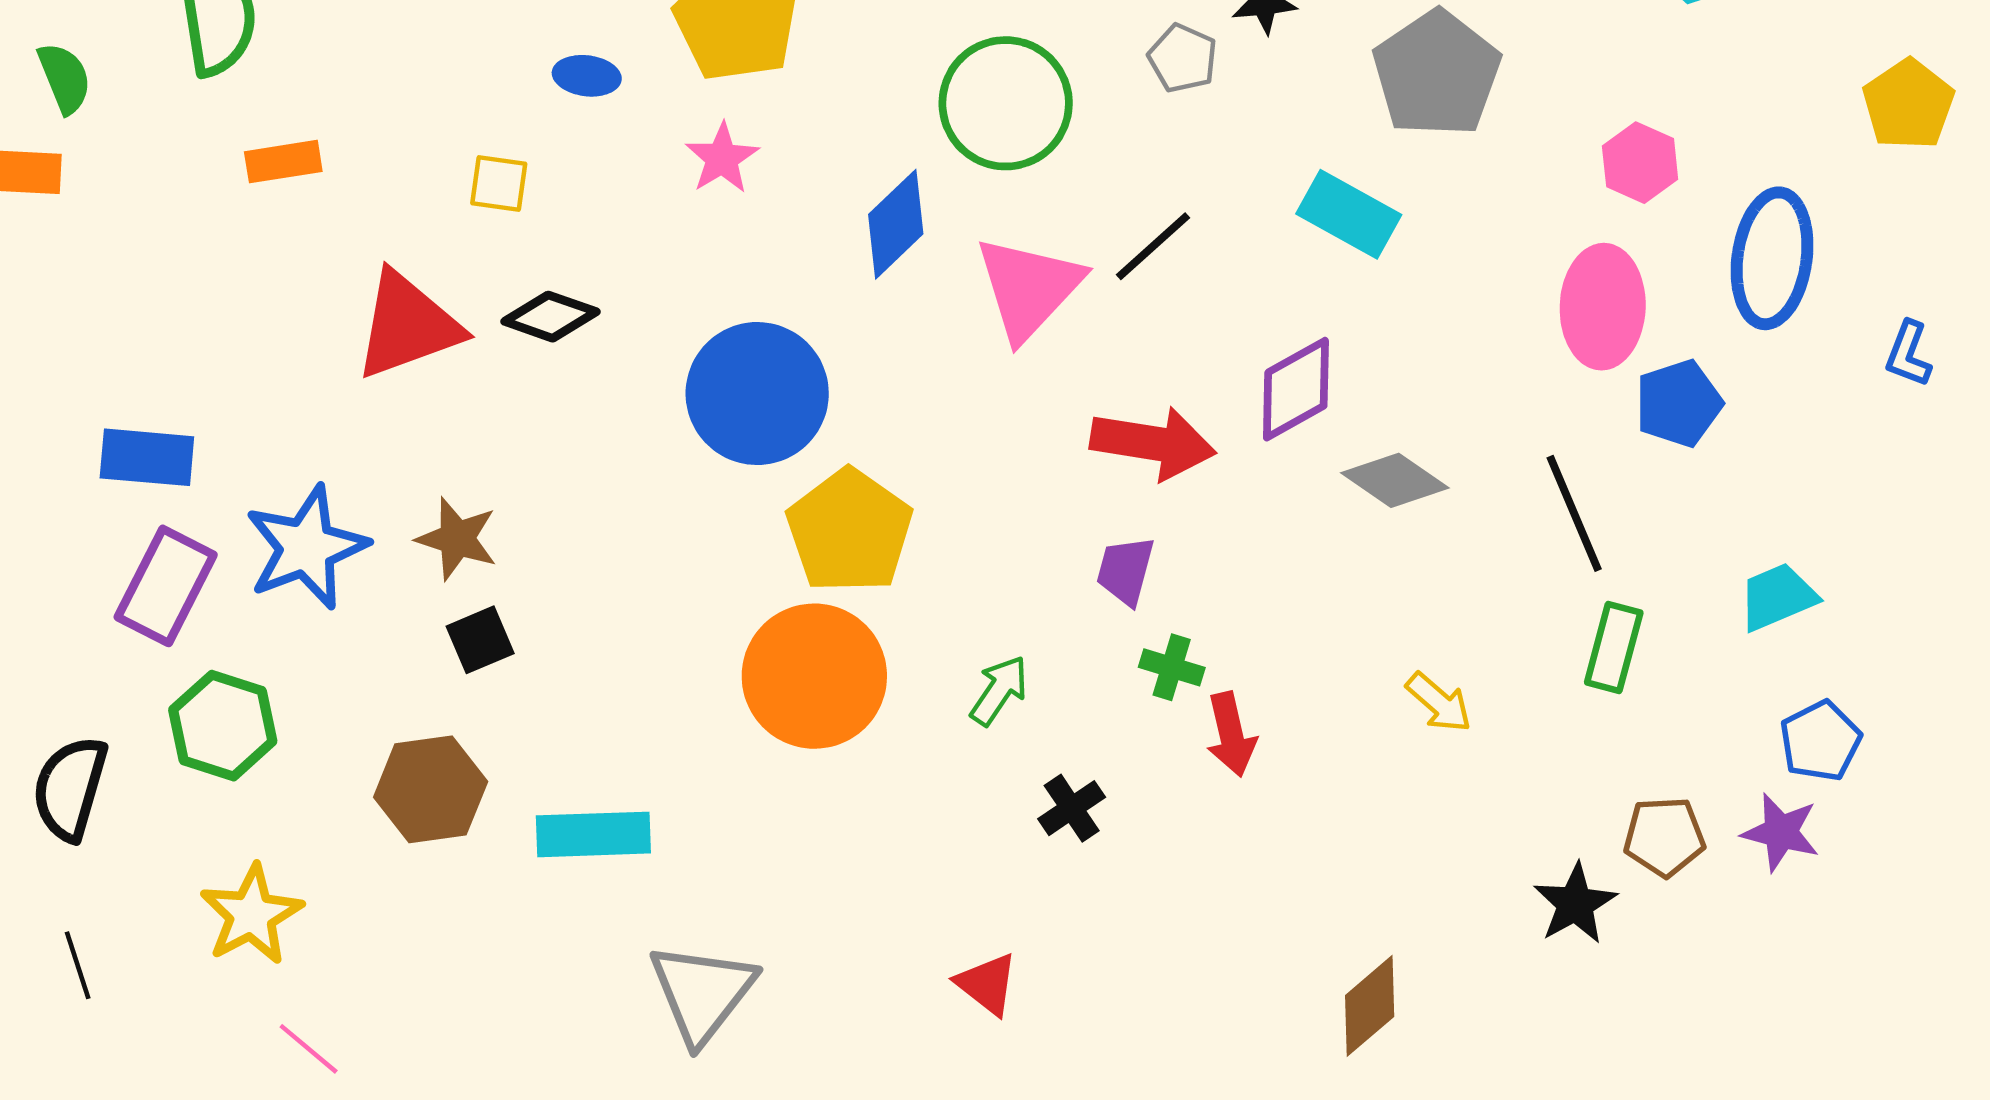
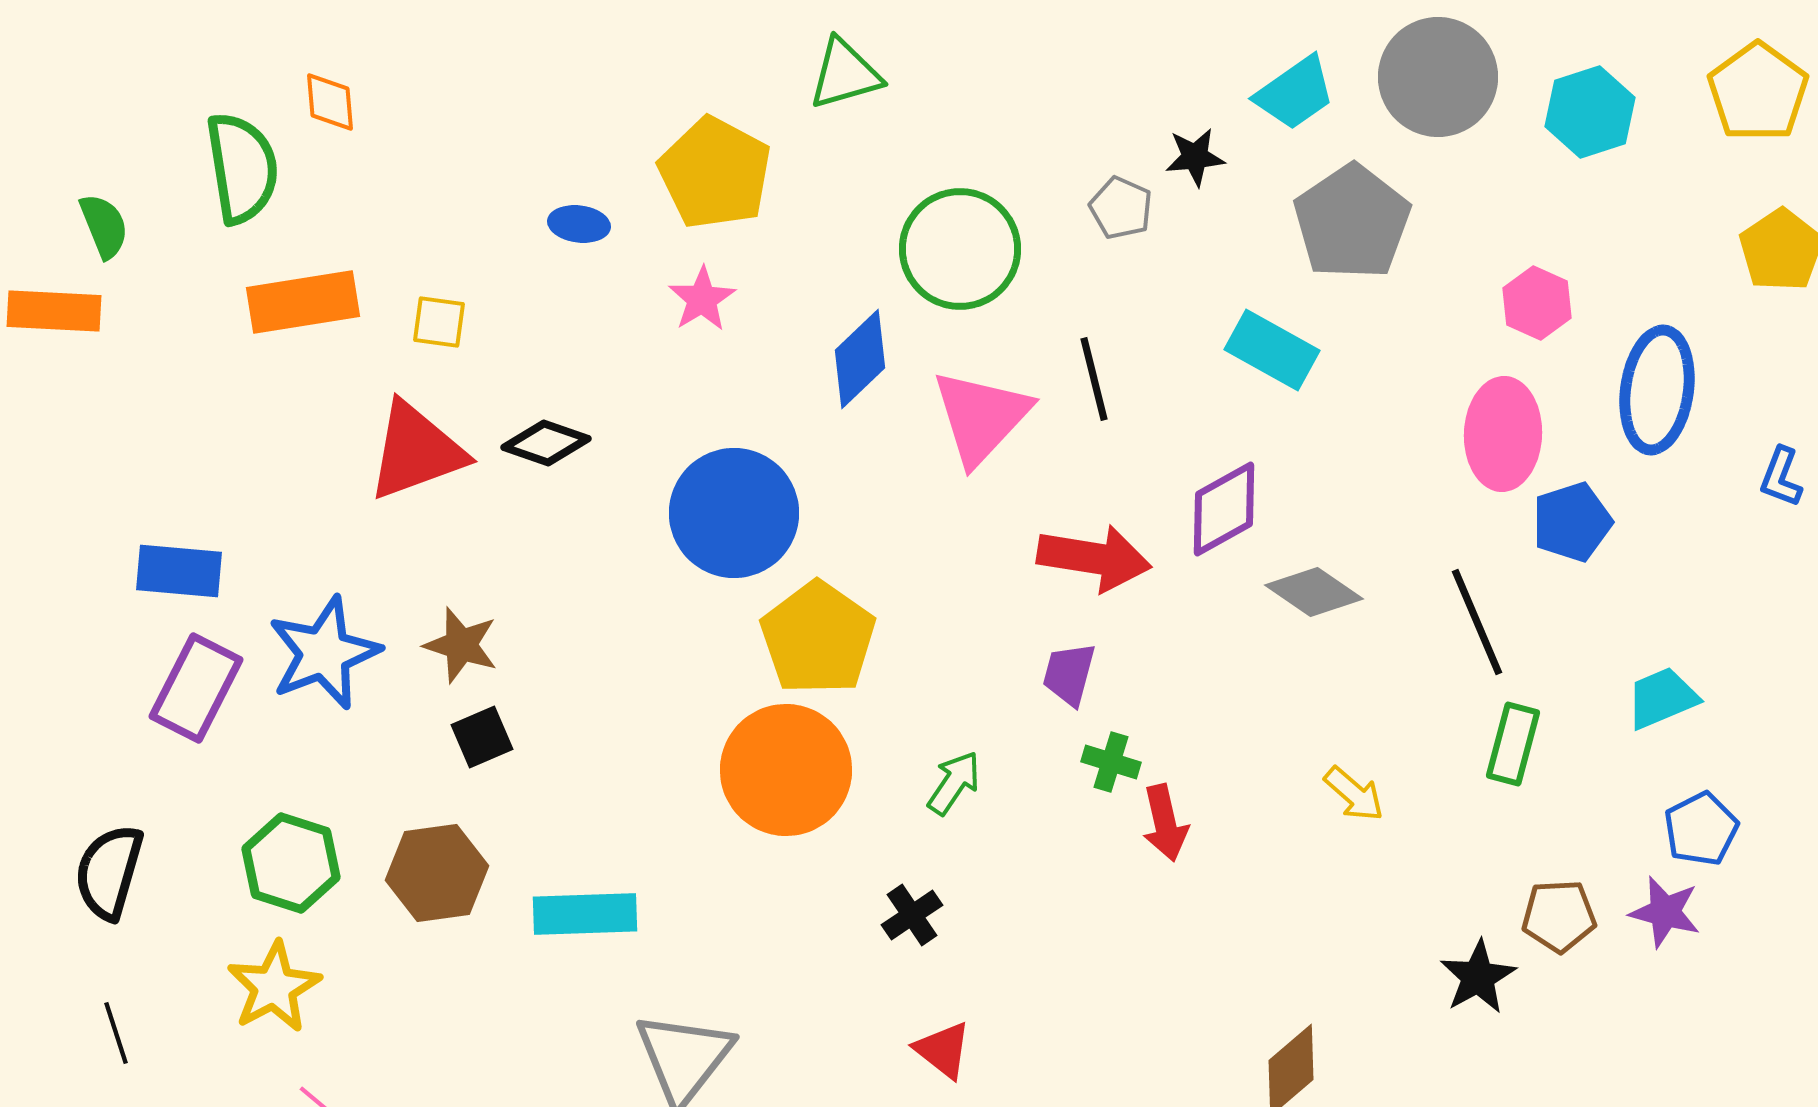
orange rectangle: (283, 162) -> (303, 302), size x1.6
yellow square: (499, 184) -> (439, 322), moved
black line: (1153, 246) -> (1094, 379), turned -62
green hexagon: (223, 726) -> (291, 863), moved
black cross: (1072, 808) -> (912, 915), moved

